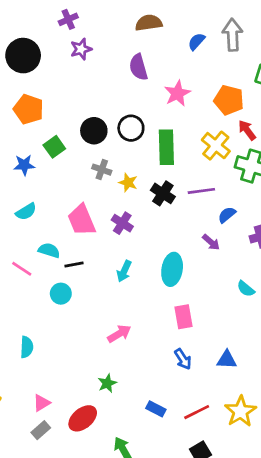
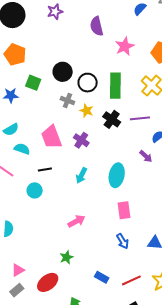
black circle: (131, 128) -> (88, 83), moved
green square: (54, 147) -> (33, 83), turned -35
cyan semicircle: (49, 250) -> (22, 149), moved

